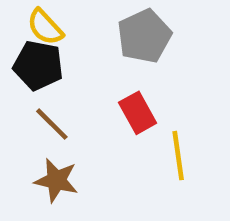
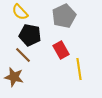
black pentagon: (38, 65) -> (30, 35), moved
brown star: (56, 180) -> (14, 77), moved

